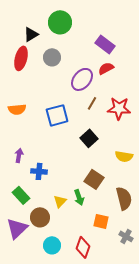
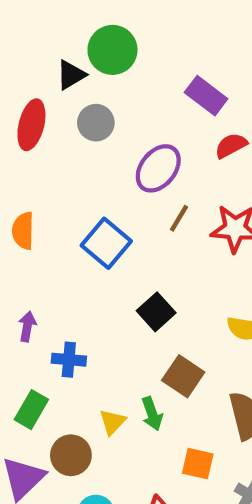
black triangle: (31, 34) -> (71, 75), moved
red semicircle: (106, 68) -> (231, 146), moved
orange semicircle: (17, 109) -> (23, 231), turned 96
blue square: (57, 115) -> (106, 243), turned -35
black square: (89, 138) -> (156, 312), moved
green rectangle: (21, 195) -> (31, 410), turned 72

